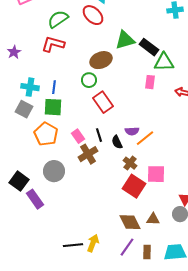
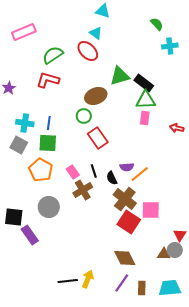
green triangle: (164, 62) -> (146, 100), moved
brown cross: (130, 163) -> (125, 199), size x1.6
black square: (19, 181) -> (14, 217), turned -30
brown triangle: (153, 219) -> (164, 254), moved

